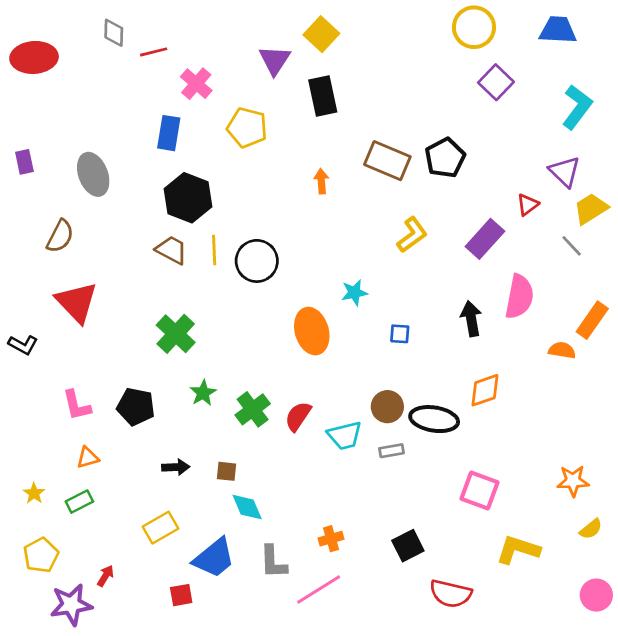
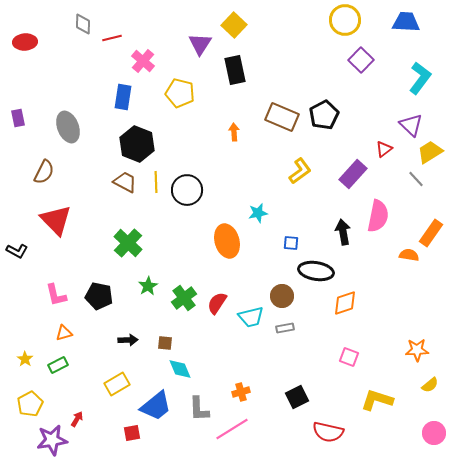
red ellipse: (34, 57) -> (25, 42), size x0.7
orange diamond: (485, 390) -> (345, 303), moved
black ellipse: (434, 419) -> (316, 271), moved
pink square: (479, 491) -> (349, 357), size x0.7

